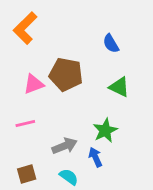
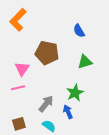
pink triangle: (34, 84) -> (22, 69), moved, turned -35
green triangle: (119, 87) -> (85, 62), turned -42
gray arrow: (65, 146) -> (46, 104), turned -30

